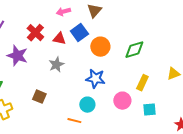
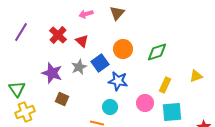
blue square: (79, 33) -> (100, 63), moved
red triangle: (59, 39) -> (82, 41), turned 32
purple star: (17, 56) -> (52, 73), moved
cyan square: (149, 110) -> (172, 112), size x1.5

